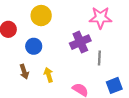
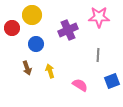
yellow circle: (41, 16) -> (32, 15), moved
purple cross: (80, 42) -> (68, 30), moved

